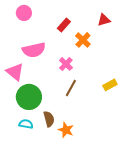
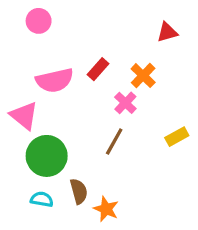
red rectangle: (64, 25) -> (98, 69), moved
orange cross: (83, 40) -> (143, 76), moved
pink cross: (66, 64) -> (125, 103), moved

